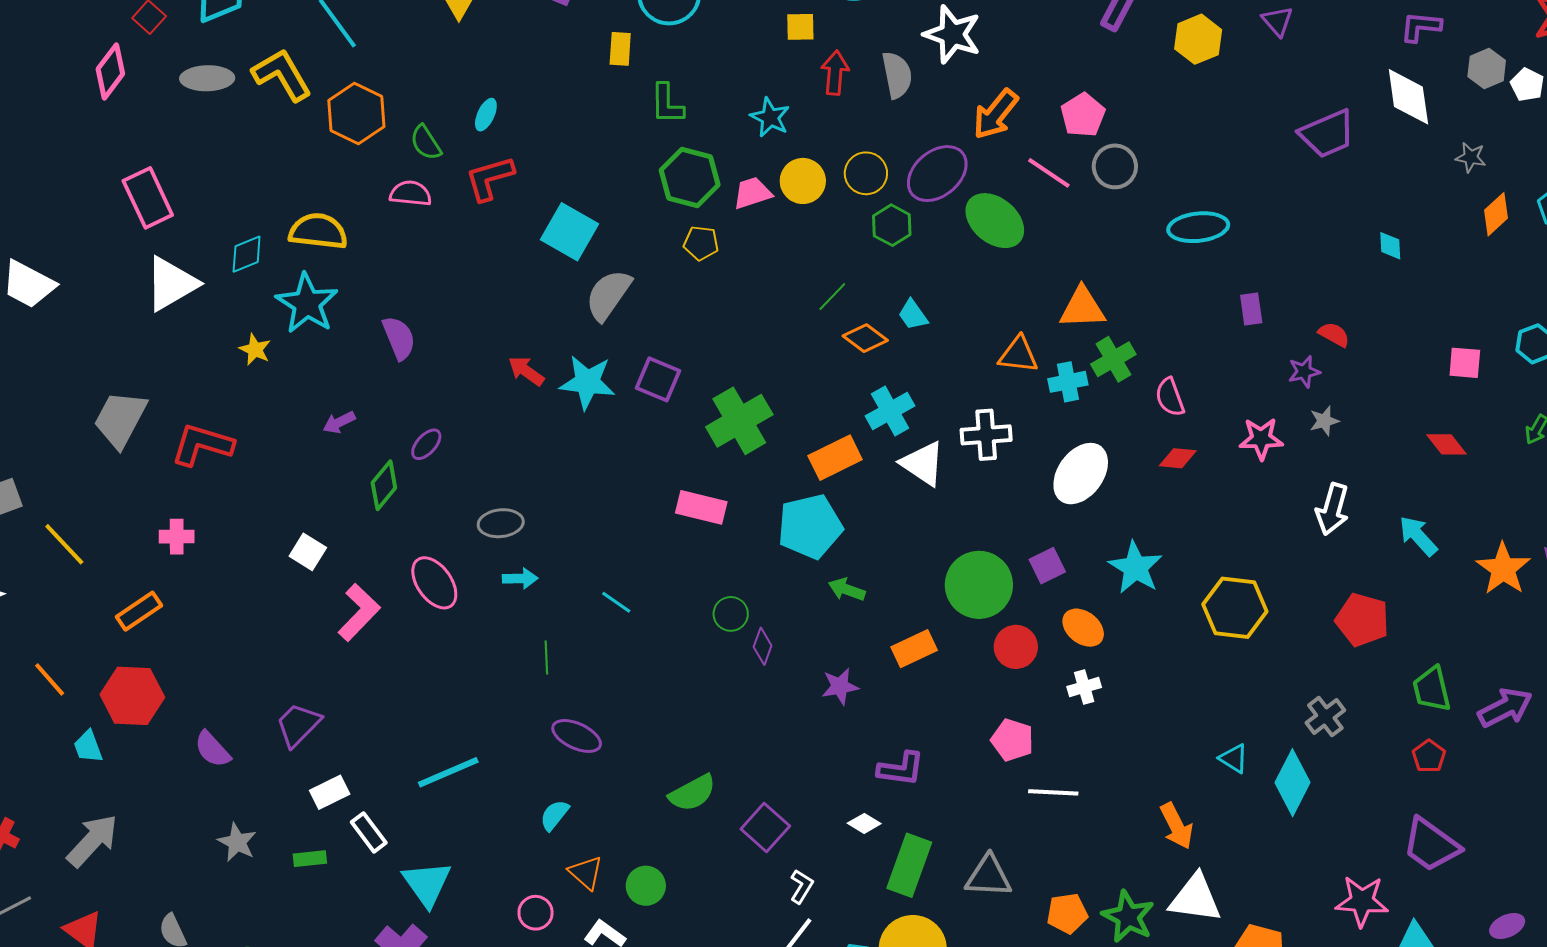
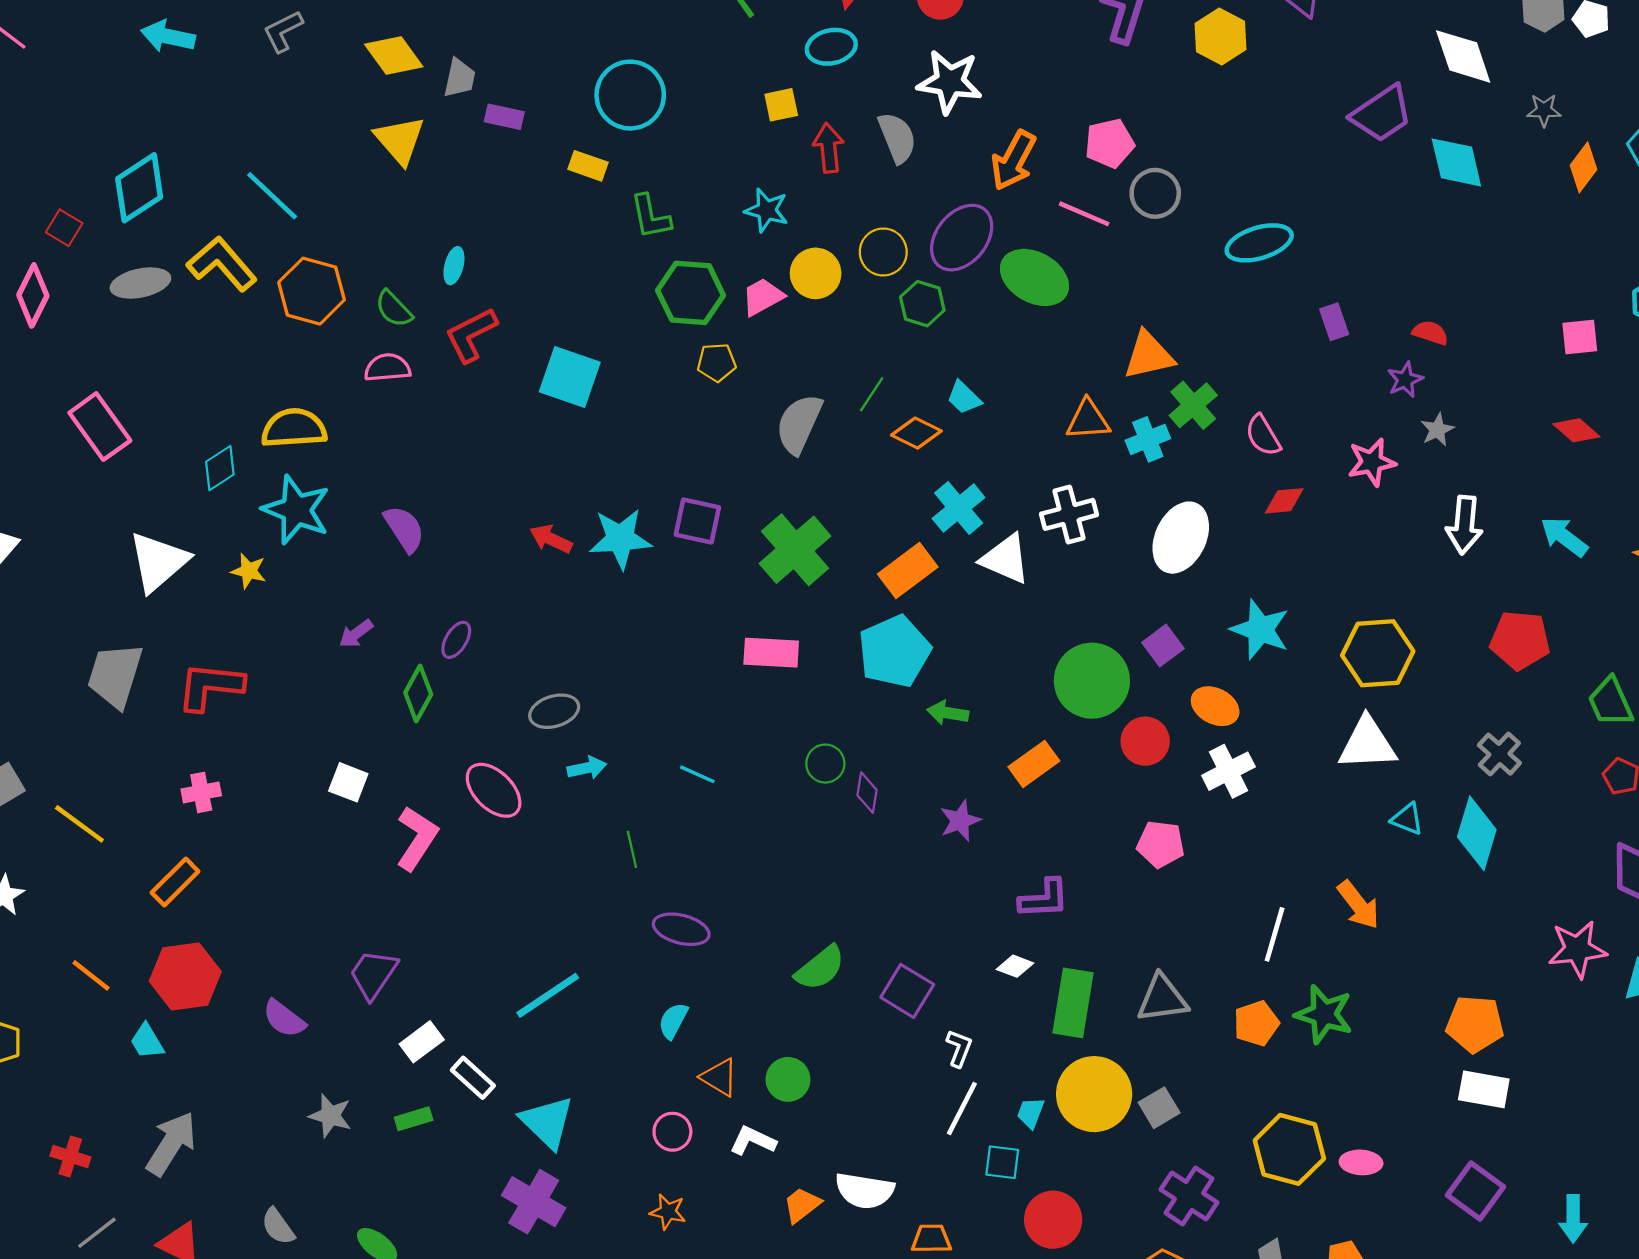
yellow rectangle: (620, 49) -> (588, 166), turned -64
pink pentagon: (1083, 115) -> (1110, 143), turned 30
cyan diamond: (1390, 246) -> (1456, 162), moved, size x1.8
white triangle: (171, 284) -> (158, 562), moved
gray semicircle: (608, 295) -> (799, 424), moved
white cross: (1084, 687) -> (1228, 771), size x1.4
white line: (1053, 792) -> (1275, 934), moved, turned -66
white triangle: (1195, 898) -> (1367, 744), moved

